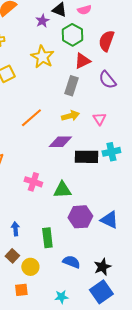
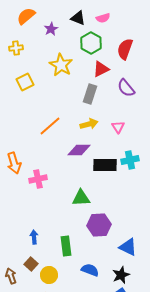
purple star: (42, 21) -> (51, 29), moved
pink cross: (33, 182) -> (38, 179), moved, turned -30
blue triangle: (109, 220) -> (128, 247), moved

